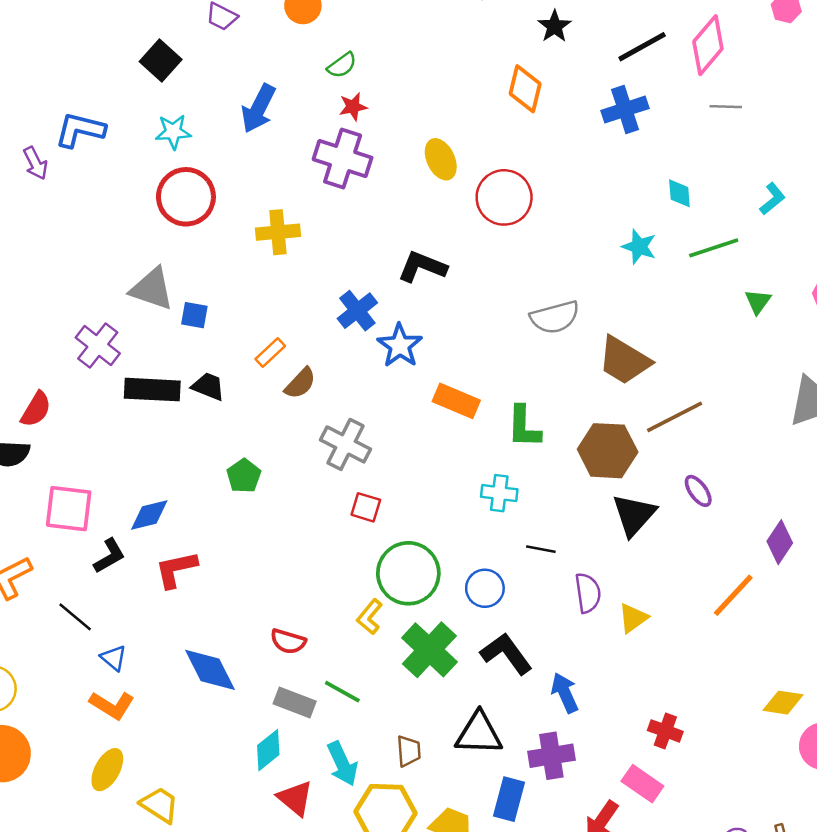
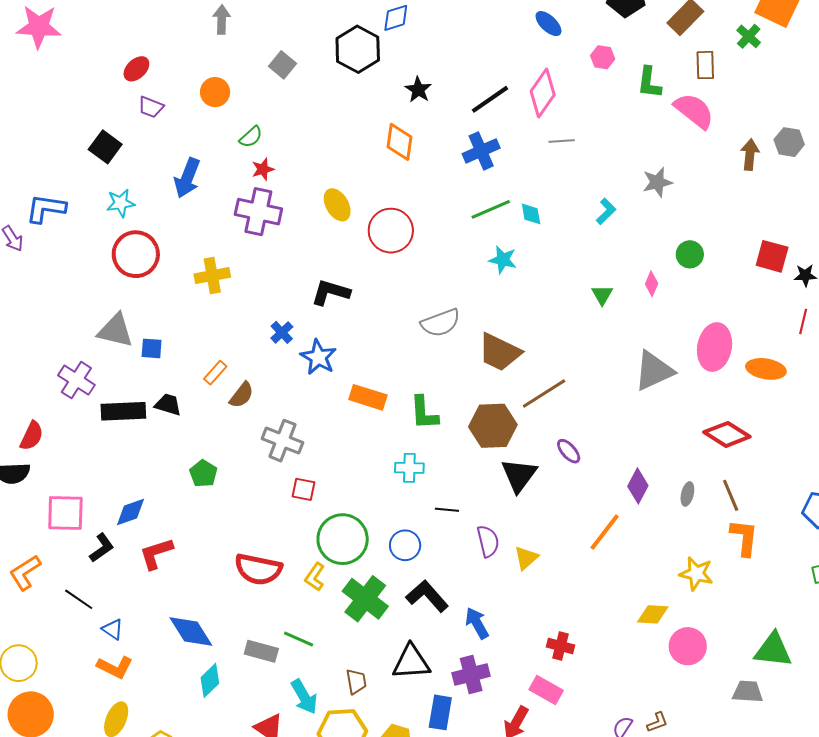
green line: (714, 248) -> (491, 209), moved
blue cross: (357, 311) -> (282, 332), size x0.7
red semicircle: (288, 641) -> (258, 569), moved, size x1.6
cyan diamond: (268, 750) -> (210, 680), moved

